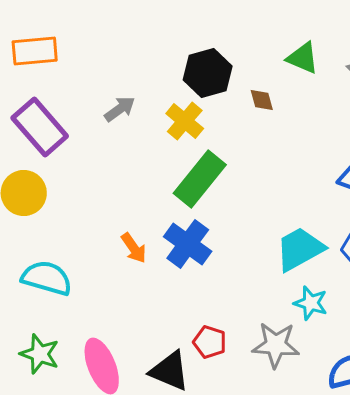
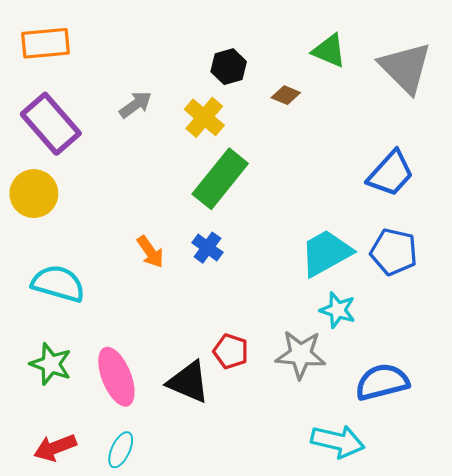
black hexagon: (208, 73) -> (229, 67), size x0.7
brown diamond: (262, 100) -> (286, 95), turned -52
blue cross: (188, 244) -> (207, 248), size x0.6

